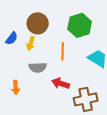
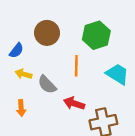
yellow arrow: (31, 43) -> (23, 74), moved, turned 88
gray semicircle: (38, 67) -> (47, 85), turned 48

